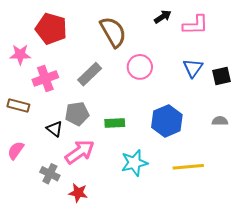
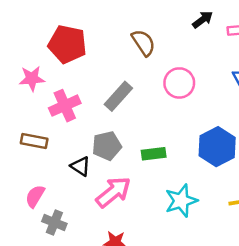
brown semicircle: (113, 32) -> (143, 43), size x0.7
gray cross: (50, 174) -> (54, 222), moved

